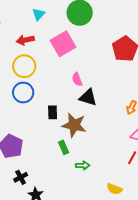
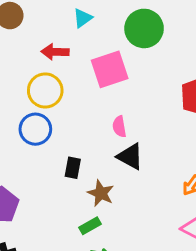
brown star: (74, 125) -> (101, 193), size x0.7
green rectangle: (64, 147) -> (90, 226), moved, turned 72

